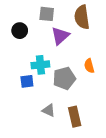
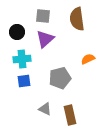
purple triangle: (60, 36) -> (45, 39), moved
cyan cross: (40, 65) -> (22, 59), moved
orange semicircle: (89, 66) -> (88, 59), moved, turned 80

